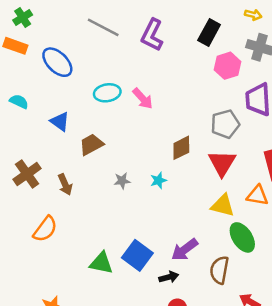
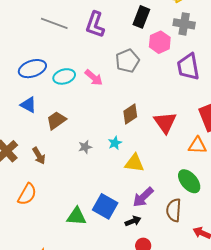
blue ellipse: (57, 62) -> (32, 69), moved, turned -56
gray pentagon: (225, 124) -> (127, 61), moved
yellow triangle: (223, 206) -> (134, 163), moved

